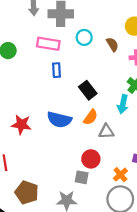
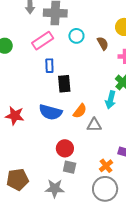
pink rectangle: (48, 44) -> (43, 41), turned -45
black rectangle: (88, 90) -> (64, 84), moved, turned 30
red circle: (91, 159) -> (65, 148), moved
brown pentagon: (27, 192) -> (18, 180), turned -30

